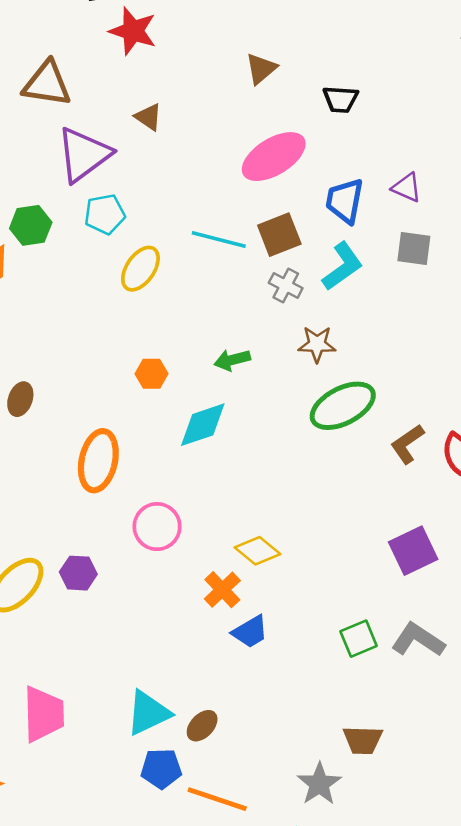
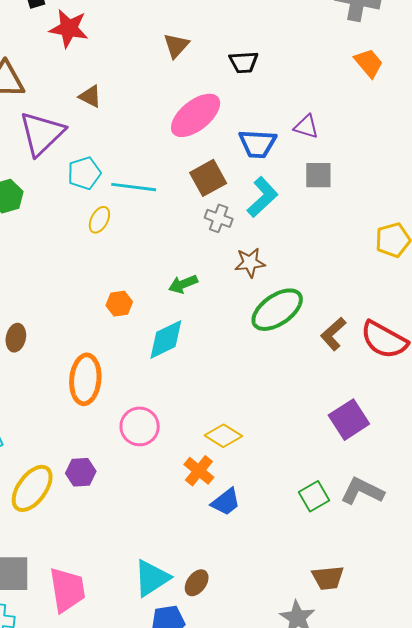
blue trapezoid: (345, 201) -> (257, 144), turned -90
cyan pentagon: (105, 214) -> (84, 173), moved
cyan line: (219, 239) -> (134, 187), moved
yellow ellipse: (140, 269) -> (99, 220), size x0.7

